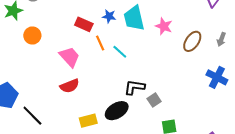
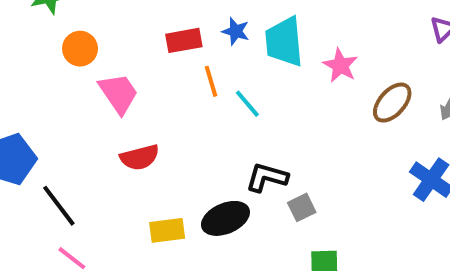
red rectangle: (84, 24) -> (184, 40), turned -42
pink trapezoid: (70, 57) -> (118, 93), moved

